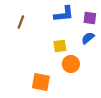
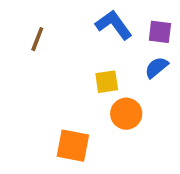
blue L-shape: (64, 14) -> (114, 25), turned -120

